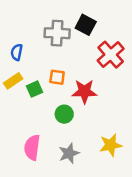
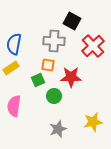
gray cross: (57, 33) -> (54, 41), moved
blue semicircle: (17, 52) -> (14, 44), size x1.5
green square: (34, 89) -> (38, 80), moved
pink semicircle: (32, 147) -> (14, 106), moved

